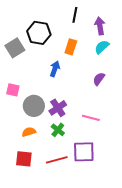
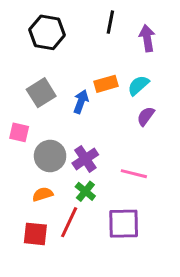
black hexagon: (39, 33) -> (47, 32), moved
orange rectangle: (71, 47) -> (106, 84), moved, turned 56
cyan semicircle: (102, 47) -> (138, 85), moved
gray square: (15, 48) -> (41, 93), moved
red line: (57, 160) -> (69, 222), moved, turned -50

